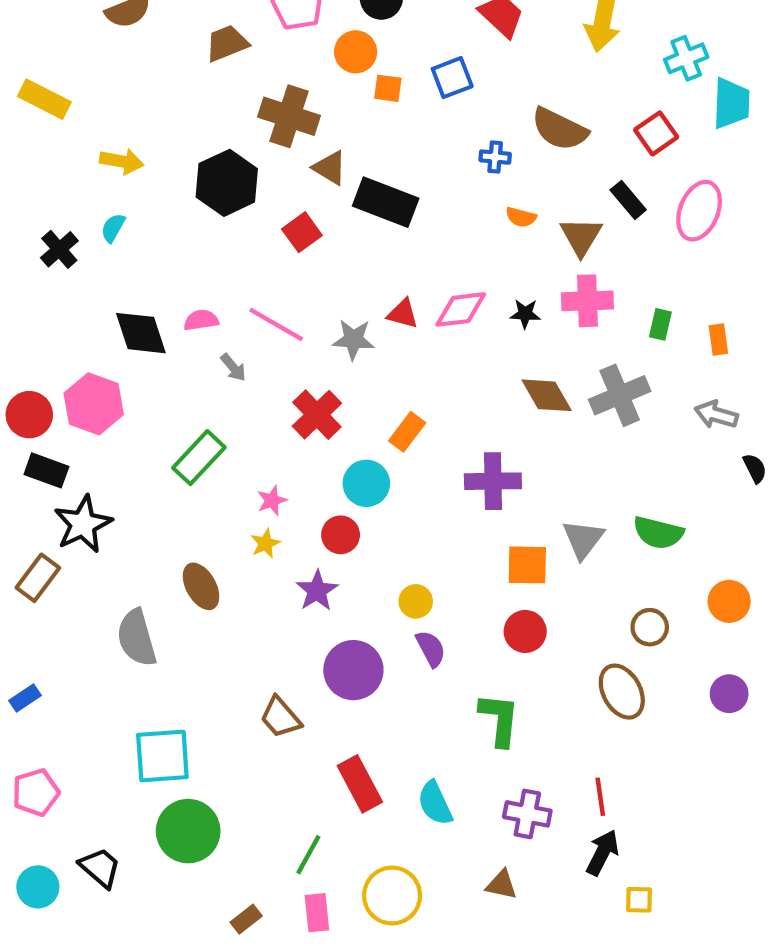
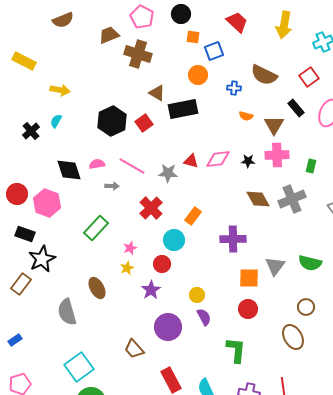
orange circle: (356, 52) -> (198, 75), moved
orange square: (388, 88) -> (193, 37), moved
brown cross: (289, 116) -> (138, 54), moved
black hexagon: (227, 183) -> (112, 121), moved
black rectangle: (386, 202) -> (183, 109), turned -32
gray arrow: (233, 367) -> (112, 186), turned -48
red circle: (29, 415) -> (17, 194), moved
cyan square: (162, 756) -> (79, 367), turned -32

